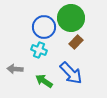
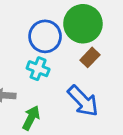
green arrow: (44, 81) -> (31, 118), moved, turned 84

